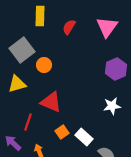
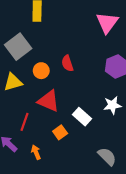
red semicircle: (69, 27) -> (67, 63), moved, turned -49
orange circle: (44, 65) -> (41, 71), moved
white rectangle: (84, 137) -> (82, 117), moved

